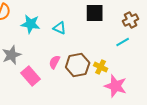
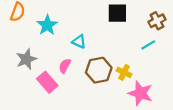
cyan star: (31, 24) -> (47, 25), turned 30
cyan triangle: (60, 28) -> (79, 42), moved
pink semicircle: (55, 62) -> (65, 66), moved

